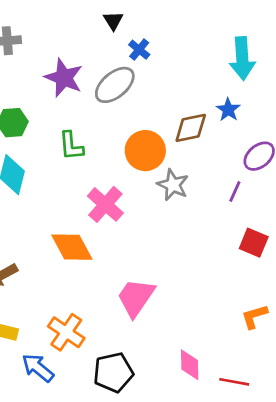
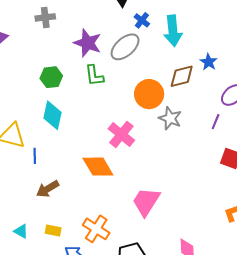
cyan arrow: (242, 58) -> (173, 31), moved
green L-shape: (71, 146) -> (94, 76), moved

